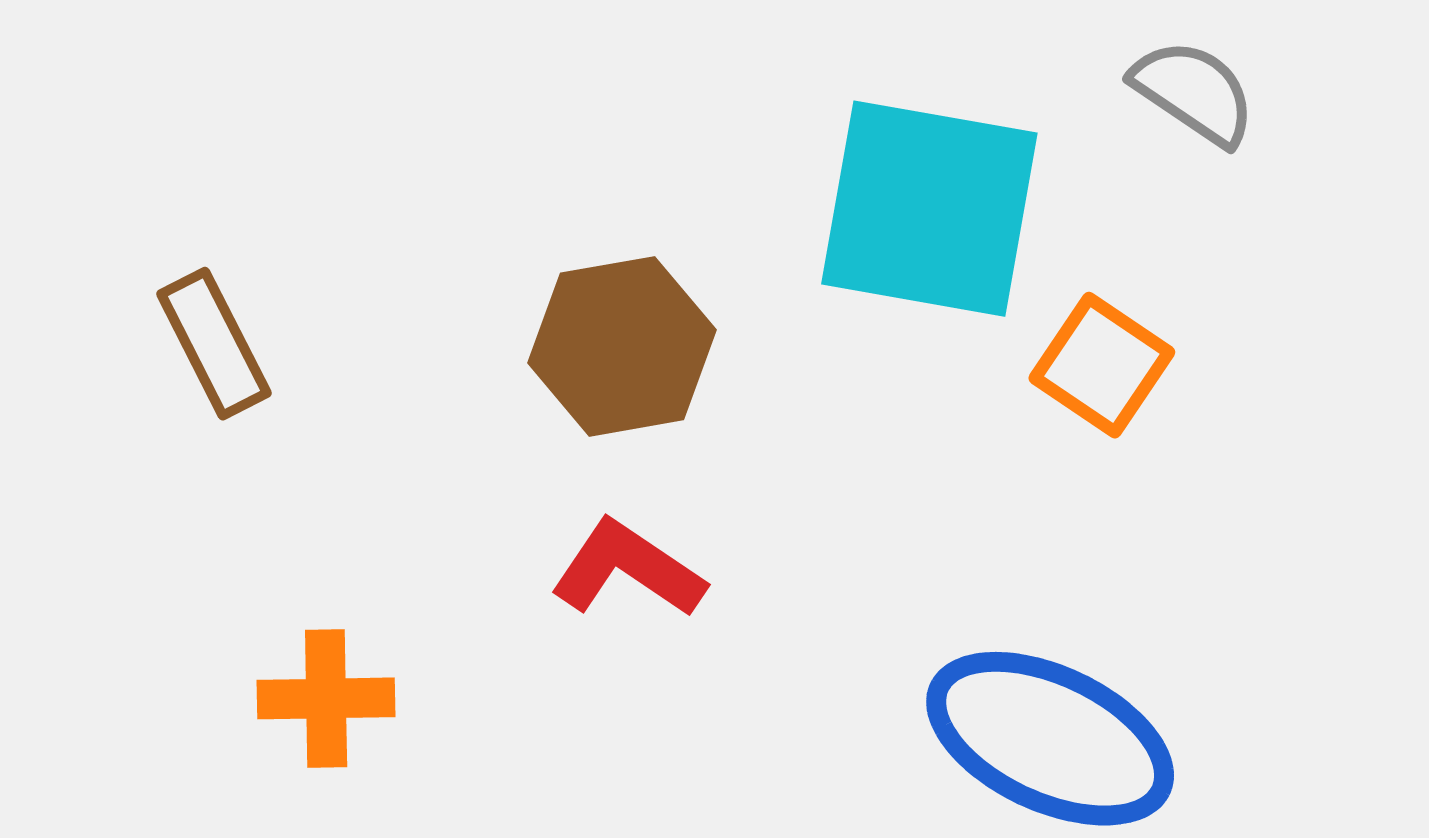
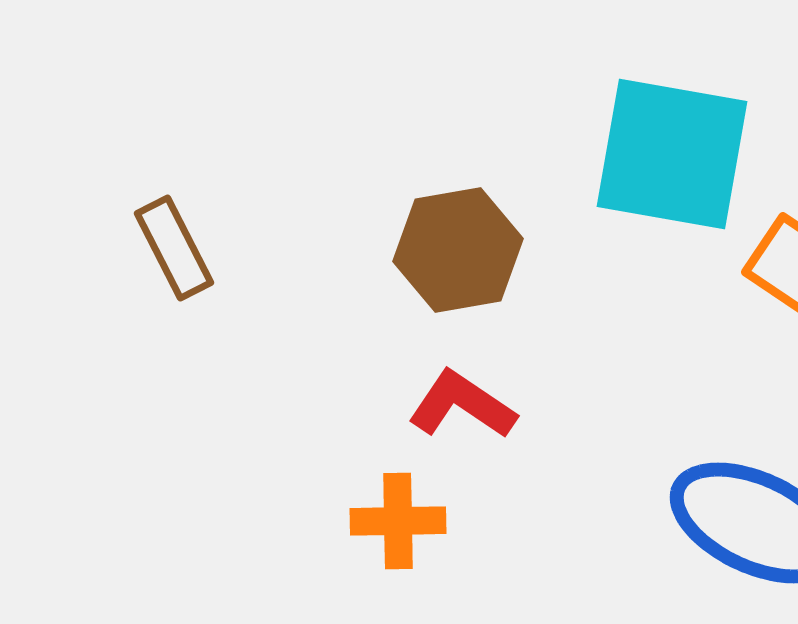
orange cross: (326, 698) -> (398, 521), moved

